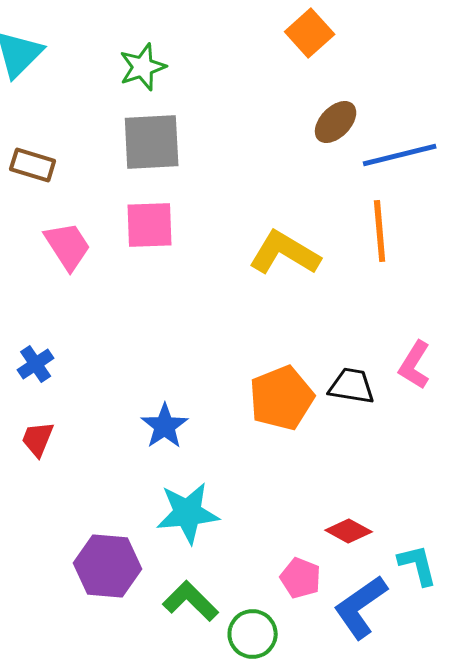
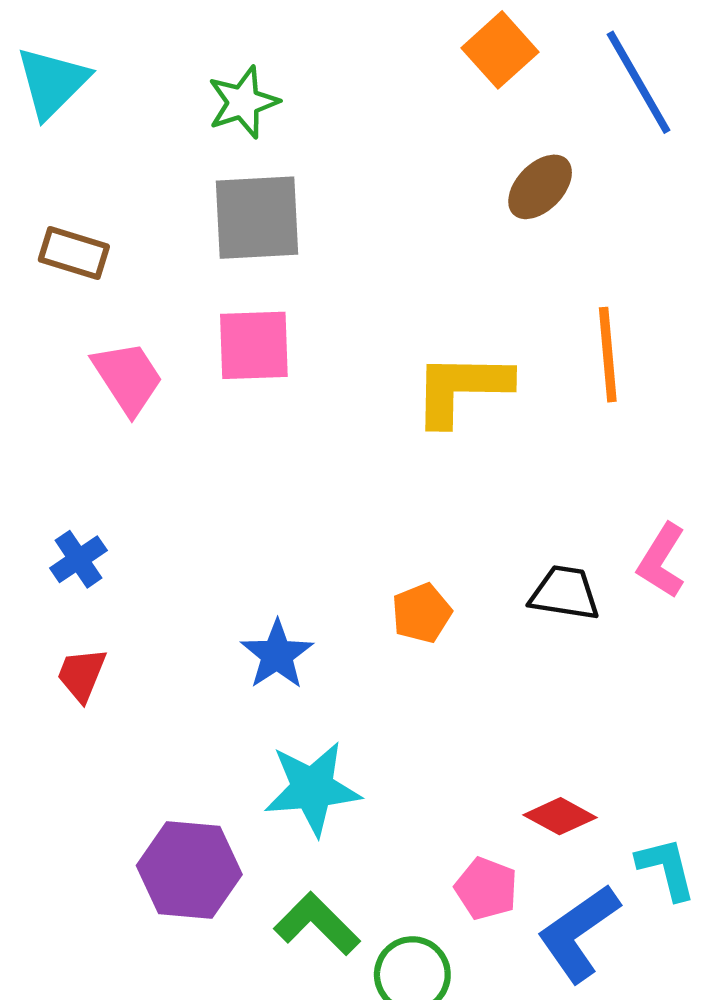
blue line: (400, 155) -> (639, 82), moved, turned 74
yellow L-shape: (285, 253) -> (462, 388), turned -30
orange pentagon: (282, 398) -> (422, 613), moved, size x0.6

